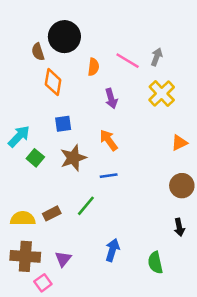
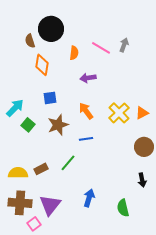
yellow cross: (162, 93) -> (119, 113), moved
purple arrow: (111, 98) -> (88, 78), turned 98
purple triangle: (63, 259) -> (50, 205), size x1.6

